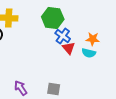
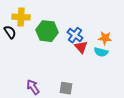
green hexagon: (53, 18) -> (47, 31), moved

